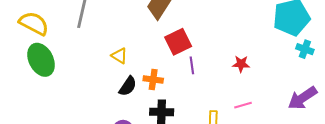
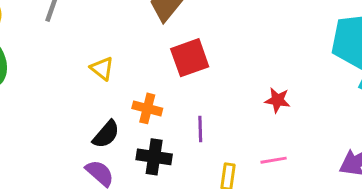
purple line: (192, 65) -> (200, 129), moved
black semicircle: (128, 86) -> (106, 134), moved

